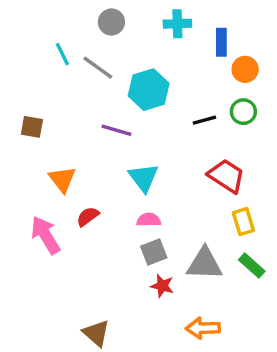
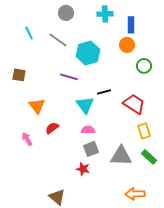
cyan line: (62, 54) -> (29, 33), moved
orange circle: (245, 69) -> (127, 45), moved
black line: (204, 120) -> (104, 92), moved
pink arrow: (45, 235) -> (27, 139), size x0.6
red star: (162, 286) -> (83, 169), moved
orange arrow: (203, 328) -> (135, 194), moved

